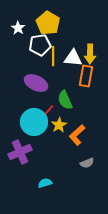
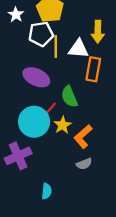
yellow arrow: (90, 54) -> (98, 32), moved
gray semicircle: (87, 163) -> (84, 164), moved
cyan semicircle: (45, 183) -> (47, 191), turned 112

